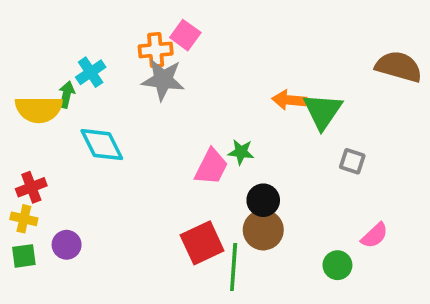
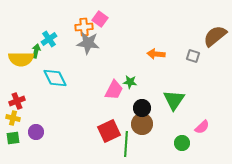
brown semicircle: (399, 67) -> (215, 36), turned -55
green triangle: (323, 111) -> (174, 100), moved
gray square: (352, 161) -> (193, 56), moved

